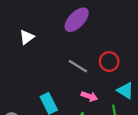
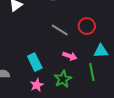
cyan triangle: (125, 91) -> (101, 51), turned -35

